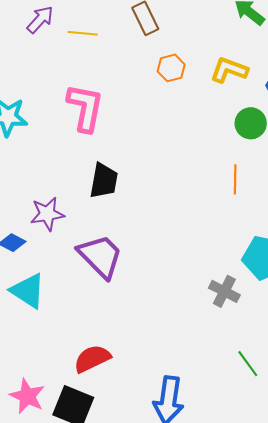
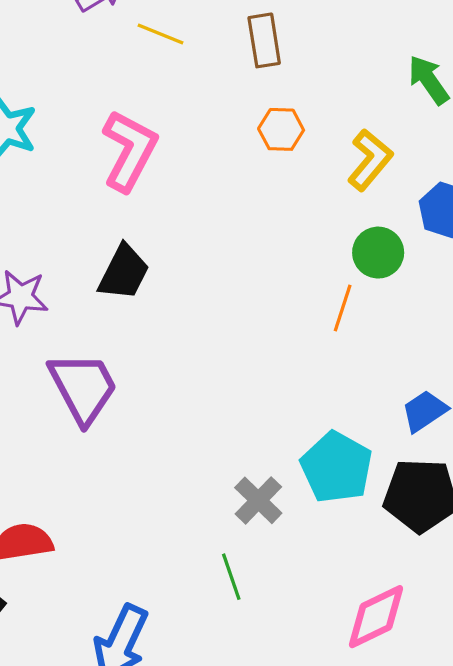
yellow L-shape: (229, 70) -> (370, 160), turned 93
orange line: (235, 179) -> (343, 308), moved
green line: (248, 364) -> (231, 577), moved

